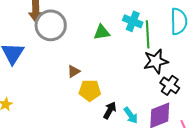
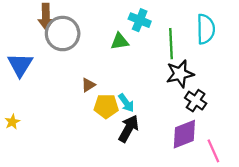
cyan cross: (133, 21) -> (140, 20), moved
black arrow: (110, 110) -> (129, 129), size x1.4
cyan arrow: (131, 115) -> (126, 103), moved

